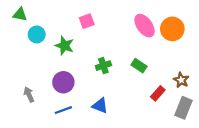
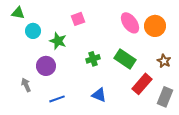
green rectangle: (139, 66) -> (125, 59), size x1.5
brown star: (181, 80) -> (164, 61), moved
purple circle: (63, 82) -> (46, 66), moved
red rectangle: (158, 93) -> (142, 84), size x1.5
blue triangle: (100, 106) -> (99, 95), moved

